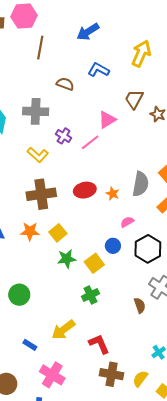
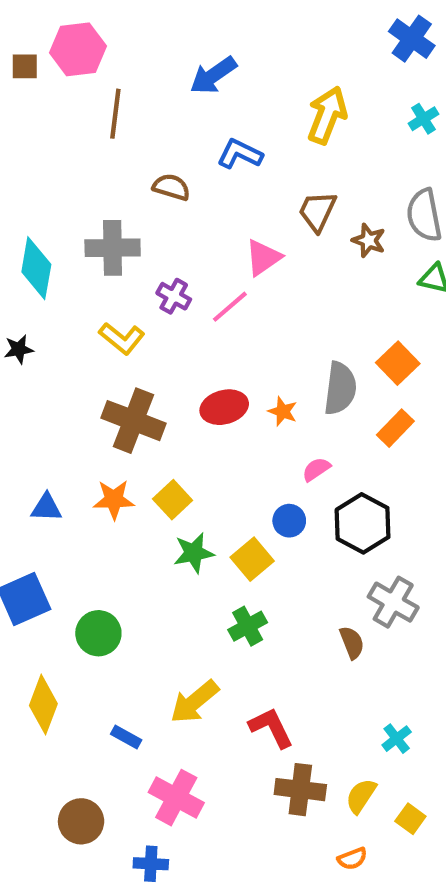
brown cross: (41, 194) -> (133, 421), turned 32

